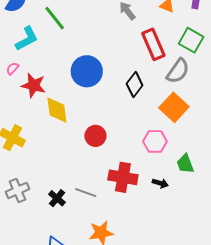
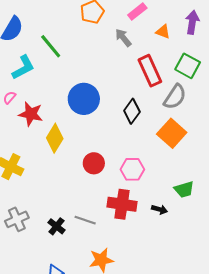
yellow diamond: (57, 110) -> (55, 138), turned 40
pink hexagon: (155, 141) -> (132, 169), moved
green trapezoid: (185, 164) -> (184, 189), turned -85

